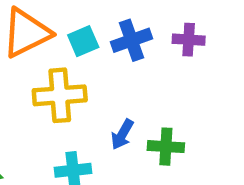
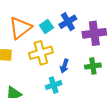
purple cross: (189, 40) -> (94, 33), moved, size x1.6
blue arrow: (122, 134) -> (64, 66), moved

